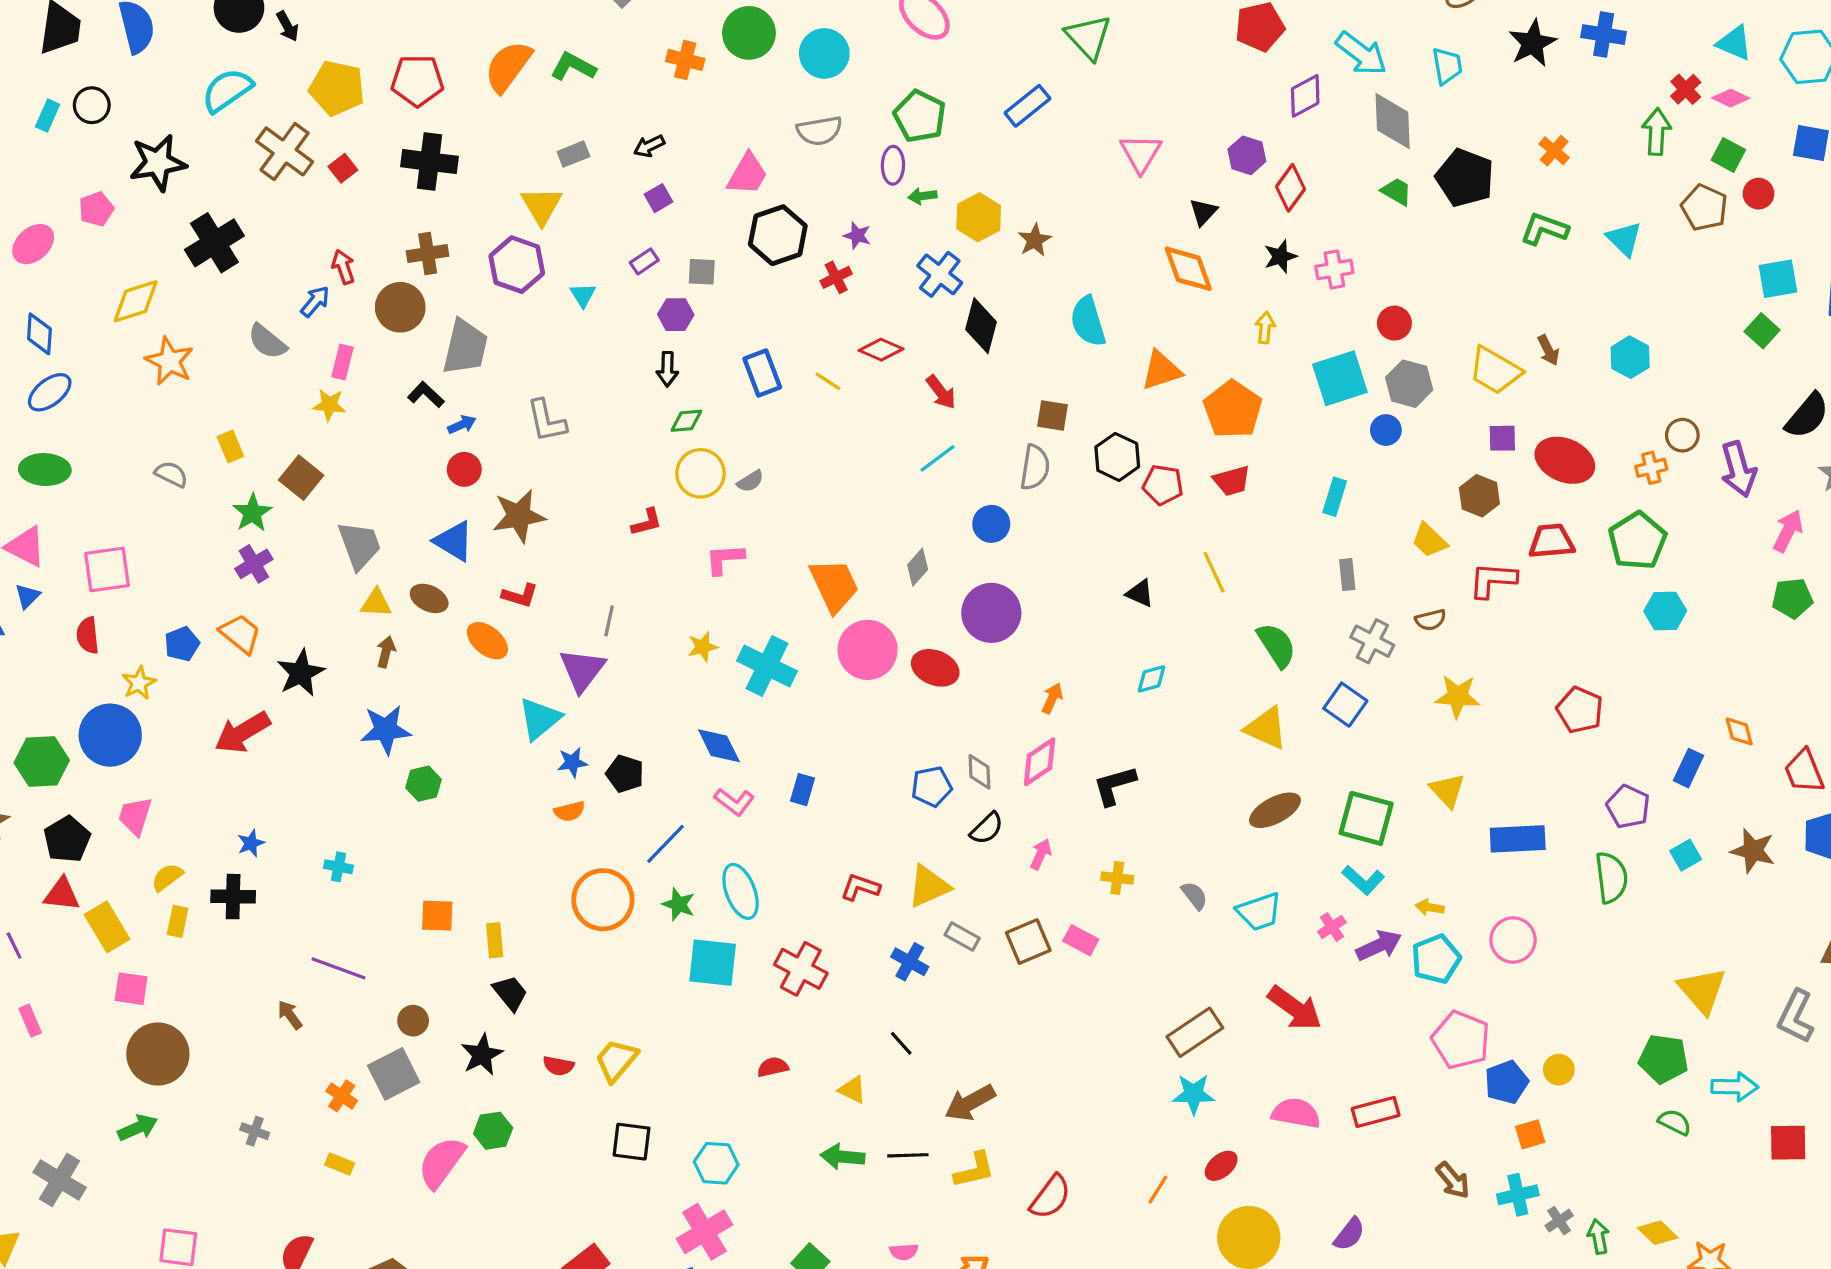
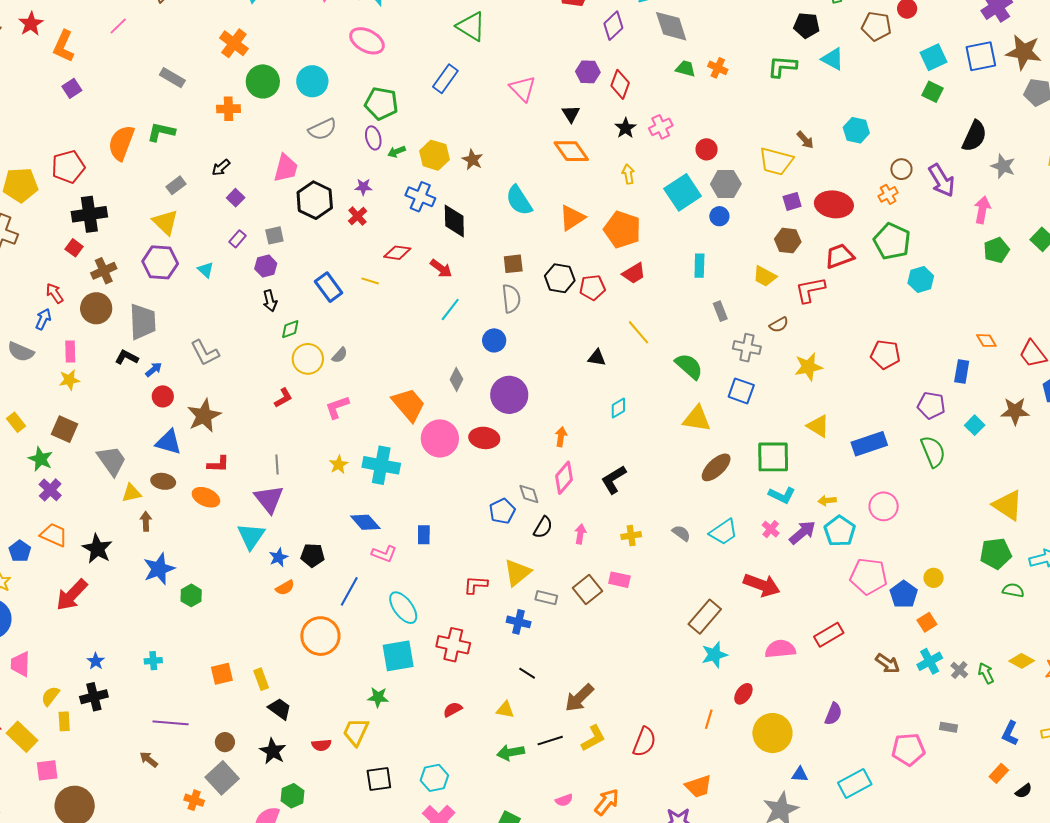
orange cross: (1554, 151) -> (718, 68), moved
red square: (343, 168) -> (74, 248), moved
black pentagon: (1465, 178) -> (806, 25), moved, size x0.7
green star: (679, 904) -> (378, 697), moved

